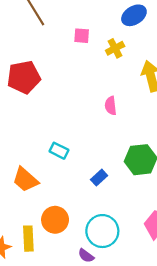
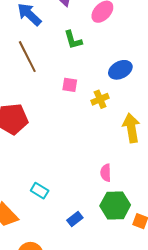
pink semicircle: (111, 106) -> (106, 173), moved

